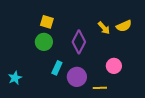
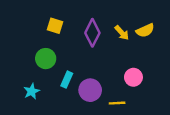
green circle: (44, 42) -> (46, 59), moved
purple diamond: (79, 42) -> (92, 33), moved
cyan star: (15, 78) -> (32, 91), moved

